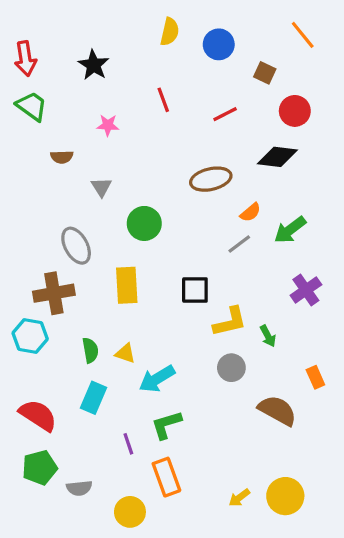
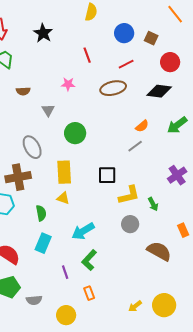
blue circle: (219, 44) -> (124, 33), moved
pink star: (108, 125) -> (68, 84), moved
brown ellipse: (211, 179) -> (113, 88), moved
green arrow: (290, 230) -> (177, 125), moved
yellow triangle: (125, 353) -> (63, 198), moved
green L-shape: (166, 425) -> (89, 260), turned -30
orange rectangle: (166, 477) -> (89, 293), size x0.6

